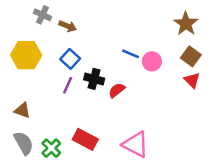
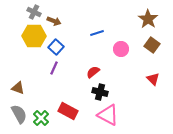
blue line: (131, 54) -> (97, 33), moved, turned -40
yellow hexagon: (26, 55) -> (34, 36), moved
black cross: (94, 79) -> (100, 92), moved
red triangle: (192, 80) -> (153, 79), moved

